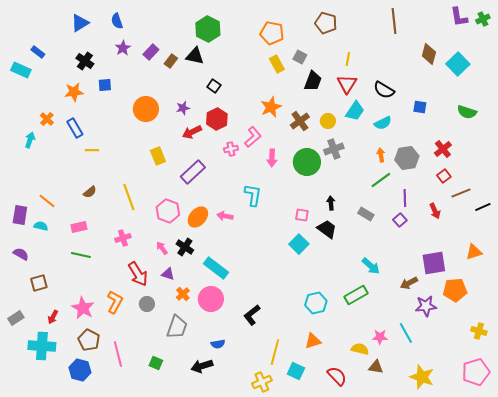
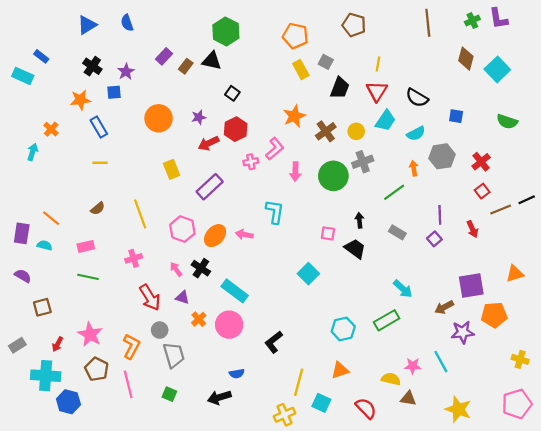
green cross: (483, 19) -> (472, 21), moved
purple star: (123, 48) -> (126, 72), moved
blue rectangle: (75, 128) -> (99, 127), moved
gray hexagon: (407, 158) -> (442, 156), moved
green line: (381, 180) -> (394, 192), moved
black line: (483, 207) -> (527, 200), moved
cyan square: (299, 244) -> (308, 274), moved
orange L-shape: (115, 302) -> (131, 346), moved
gray trapezoid: (177, 327) -> (174, 355), moved, turned -35
blue hexagon: (80, 370) -> (68, 402), moved

